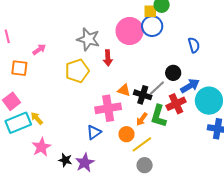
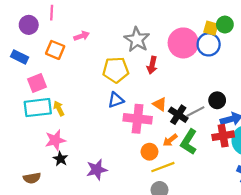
red cross: (176, 104) -> (223, 136), moved
blue triangle: (94, 132) -> (116, 100), moved
black star: (65, 160) -> (60, 159), moved

